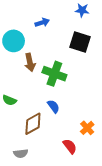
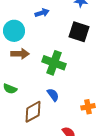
brown arrow: (30, 62) -> (20, 54), moved, turned -78
orange cross: (87, 128) -> (88, 107), moved, turned 32

